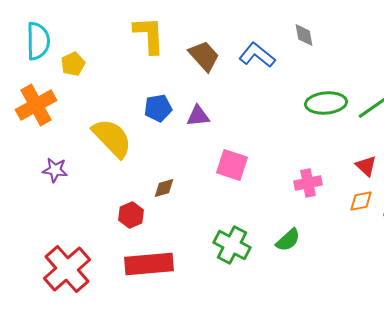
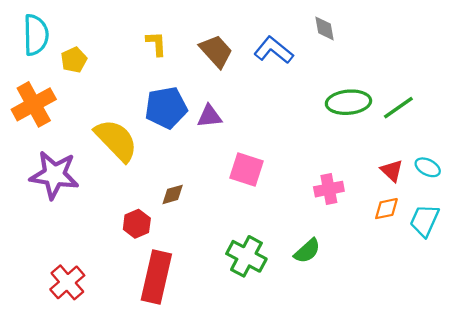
yellow L-shape: (149, 35) -> (156, 44), moved, size x0.6
blue pentagon: (158, 108) -> (166, 108), size x1.4
purple star: (55, 170) -> (54, 175), size x1.8
red rectangle: (149, 264) -> (156, 277), turned -72
red cross: (67, 269) -> (67, 282), size x0.7

